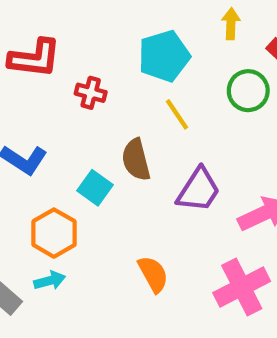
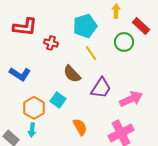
brown semicircle: (136, 160) -> (72, 74), turned -30
cyan square: (95, 188) -> (58, 100), moved
cyan arrow: (50, 281) -> (32, 130), turned 112

